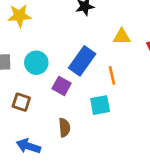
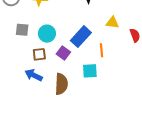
brown square: (21, 102) -> (39, 54), moved, turned -32
brown semicircle: (64, 128) -> (61, 84), size x1.5
blue arrow: (28, 146) -> (34, 75), moved

